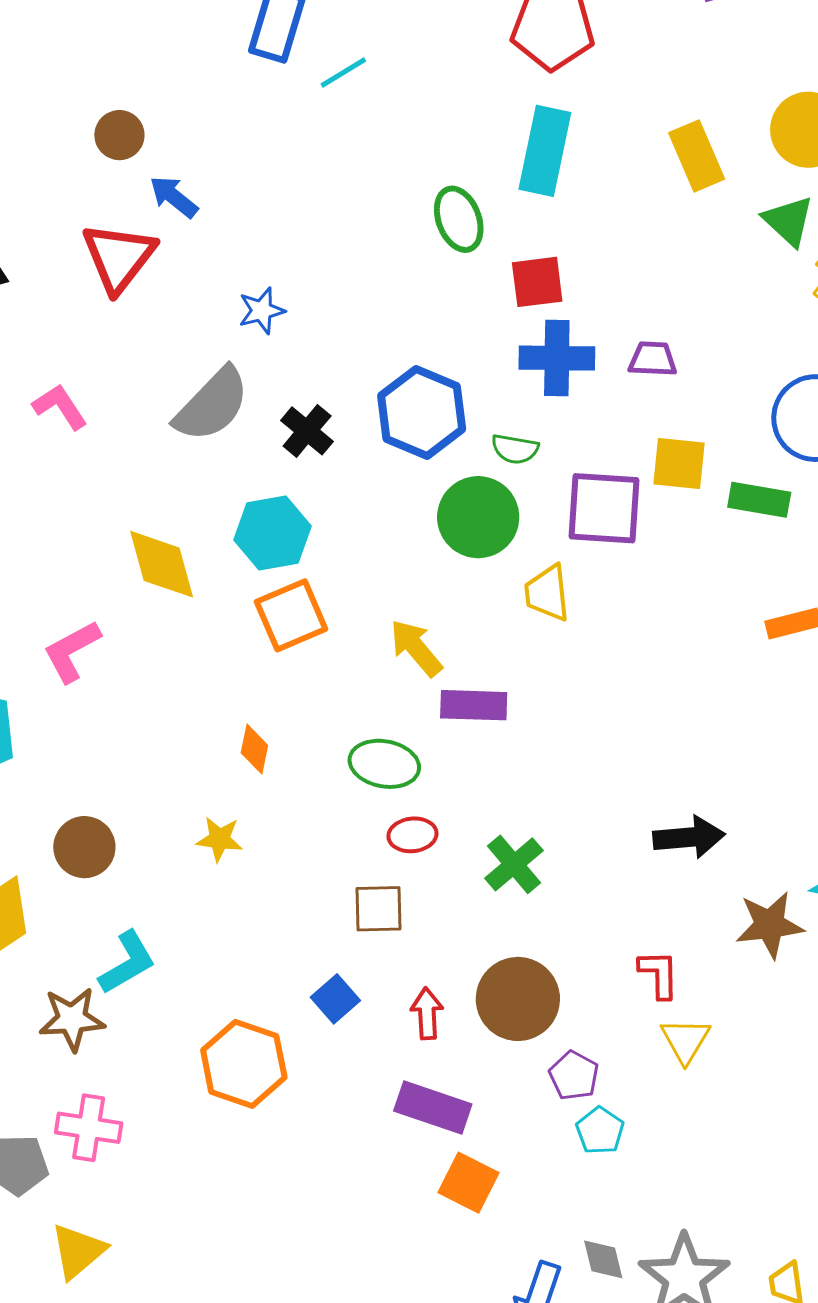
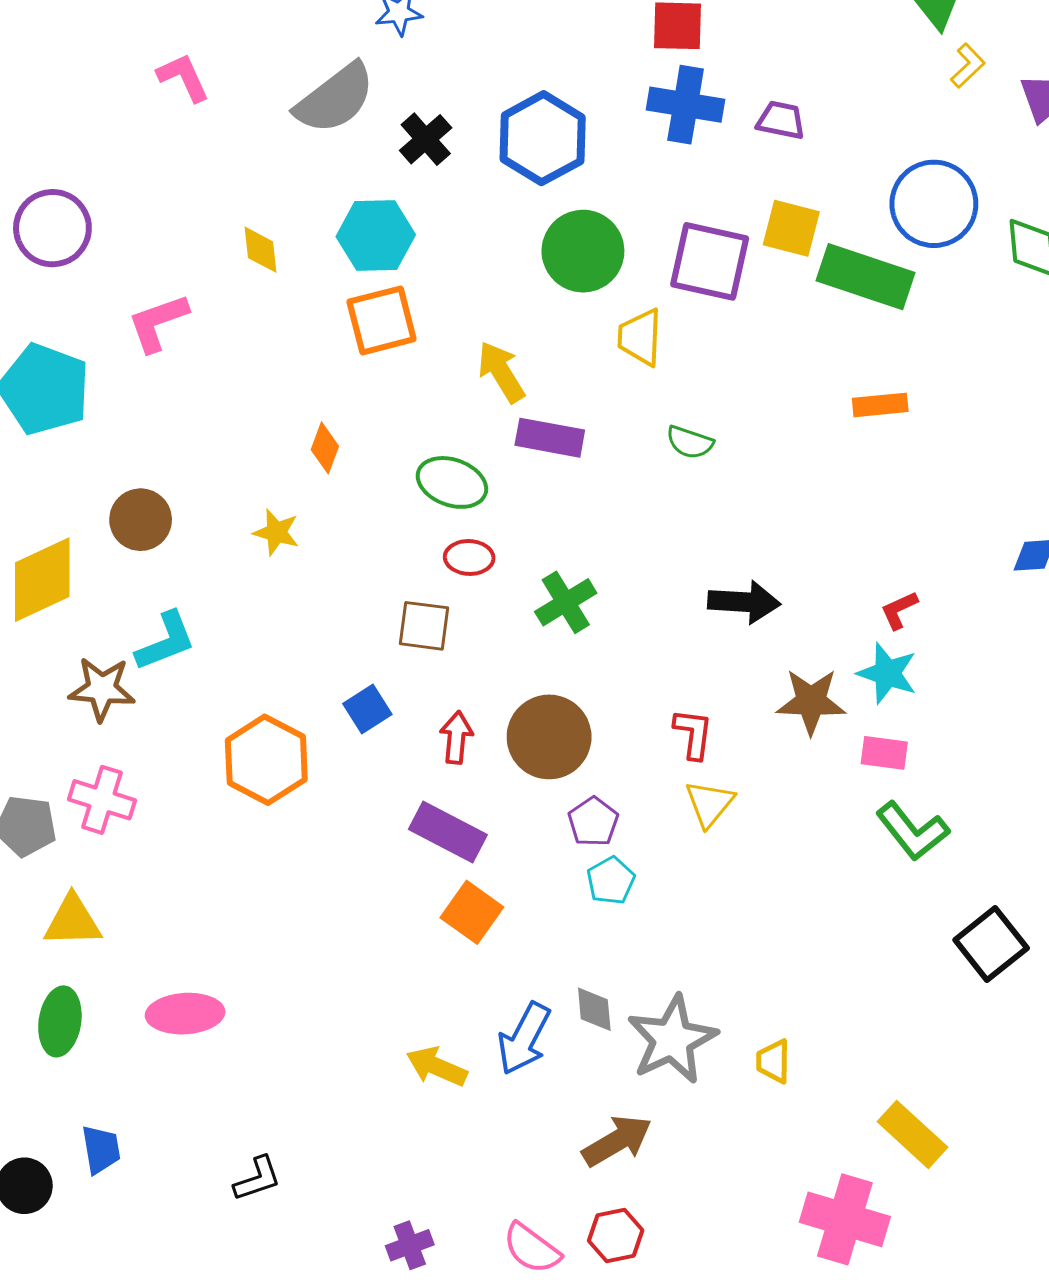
green semicircle: (515, 449) -> (690, 442), moved
green rectangle: (759, 500) -> (865, 277), size x1.5
yellow diamond: (162, 564) -> (261, 250), size x0.6
yellow triangle: (78, 1251) -> (73, 921), turned 30

